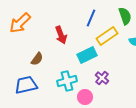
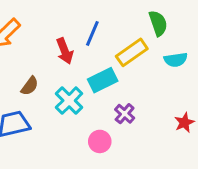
blue line: (91, 18) -> (92, 33), moved
cyan cross: (67, 81) -> (69, 101), moved, turned -30

